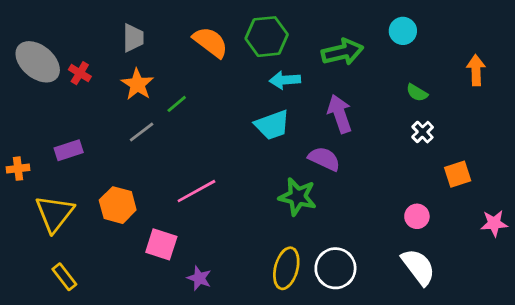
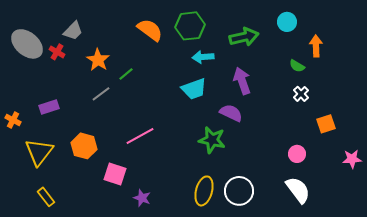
gray trapezoid: (133, 38) -> (73, 31), moved, turned 45
orange arrow: (476, 70) -> (316, 46), moved
orange cross: (18, 169) -> (13, 120), turned 35

